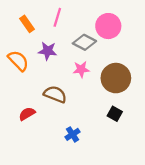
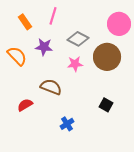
pink circle: (108, 26) -> (119, 24), moved
brown circle: (116, 78) -> (107, 57), moved

